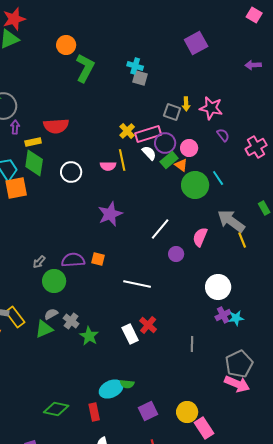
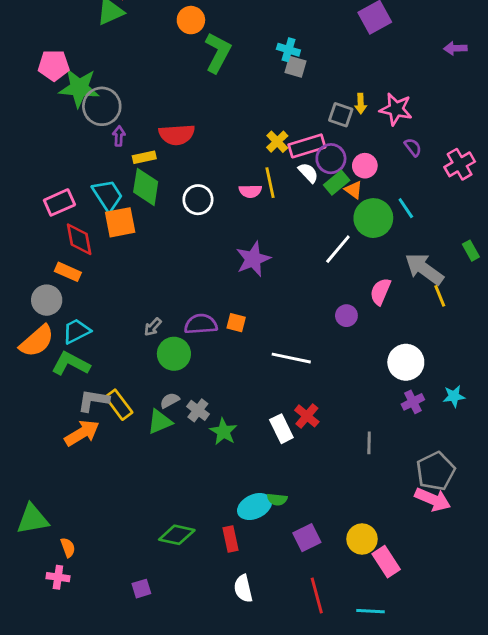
white line: (160, 229) -> (338, 249), moved
cyan star: (236, 318) -> (454, 396), moved

